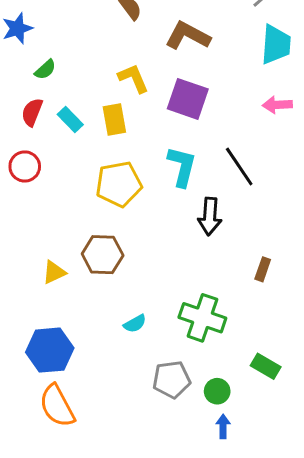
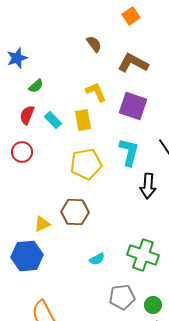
blue hexagon: (50, 350) -> (27, 256), moved

